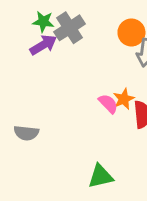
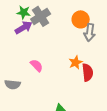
pink semicircle: (108, 104) -> (37, 65), moved

